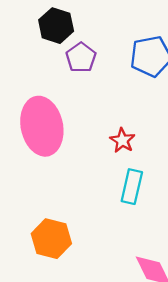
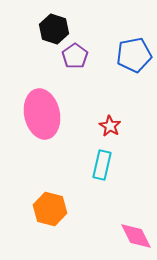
cyan rectangle: (132, 187) -> (102, 165), moved

